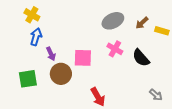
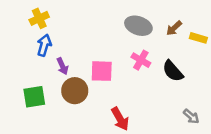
yellow cross: (32, 15) -> (39, 18), turned 35
gray ellipse: (113, 21) -> (138, 26), turned 45

